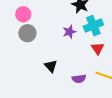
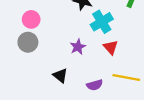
pink circle: (23, 14) -> (31, 19), moved
purple star: (69, 32) -> (78, 47), moved

